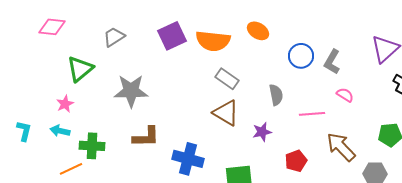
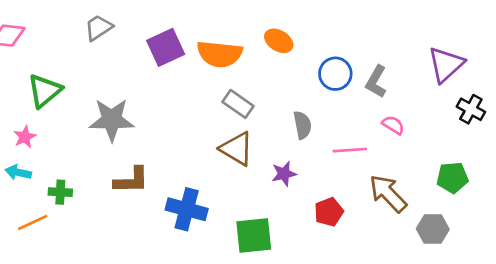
gray trapezoid: (114, 37) -> (98, 28), moved
green cross: (92, 146) -> (60, 192), size x0.7

